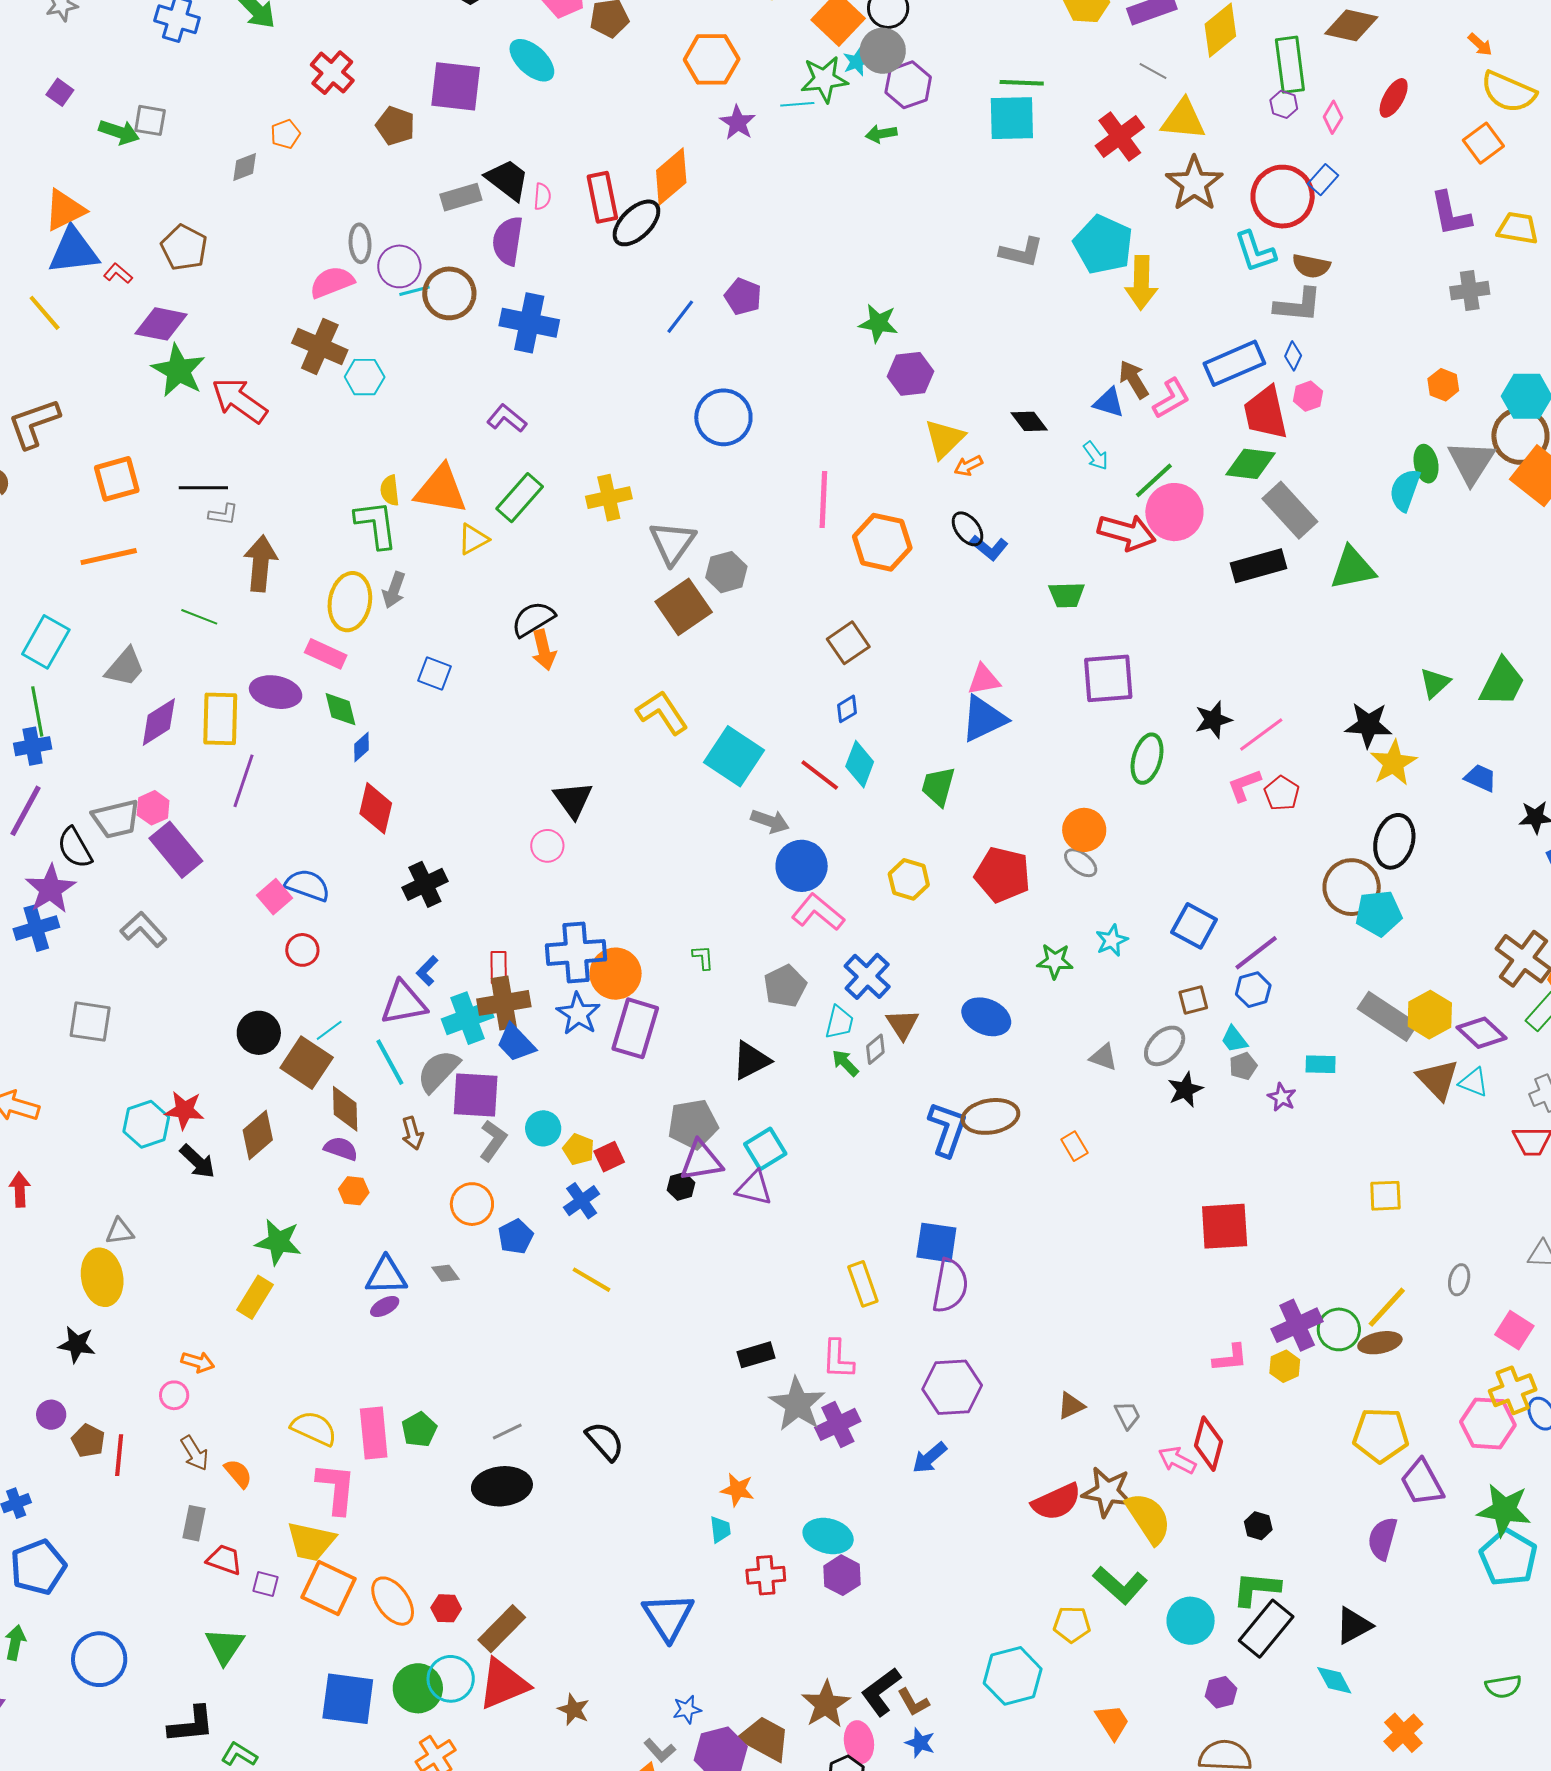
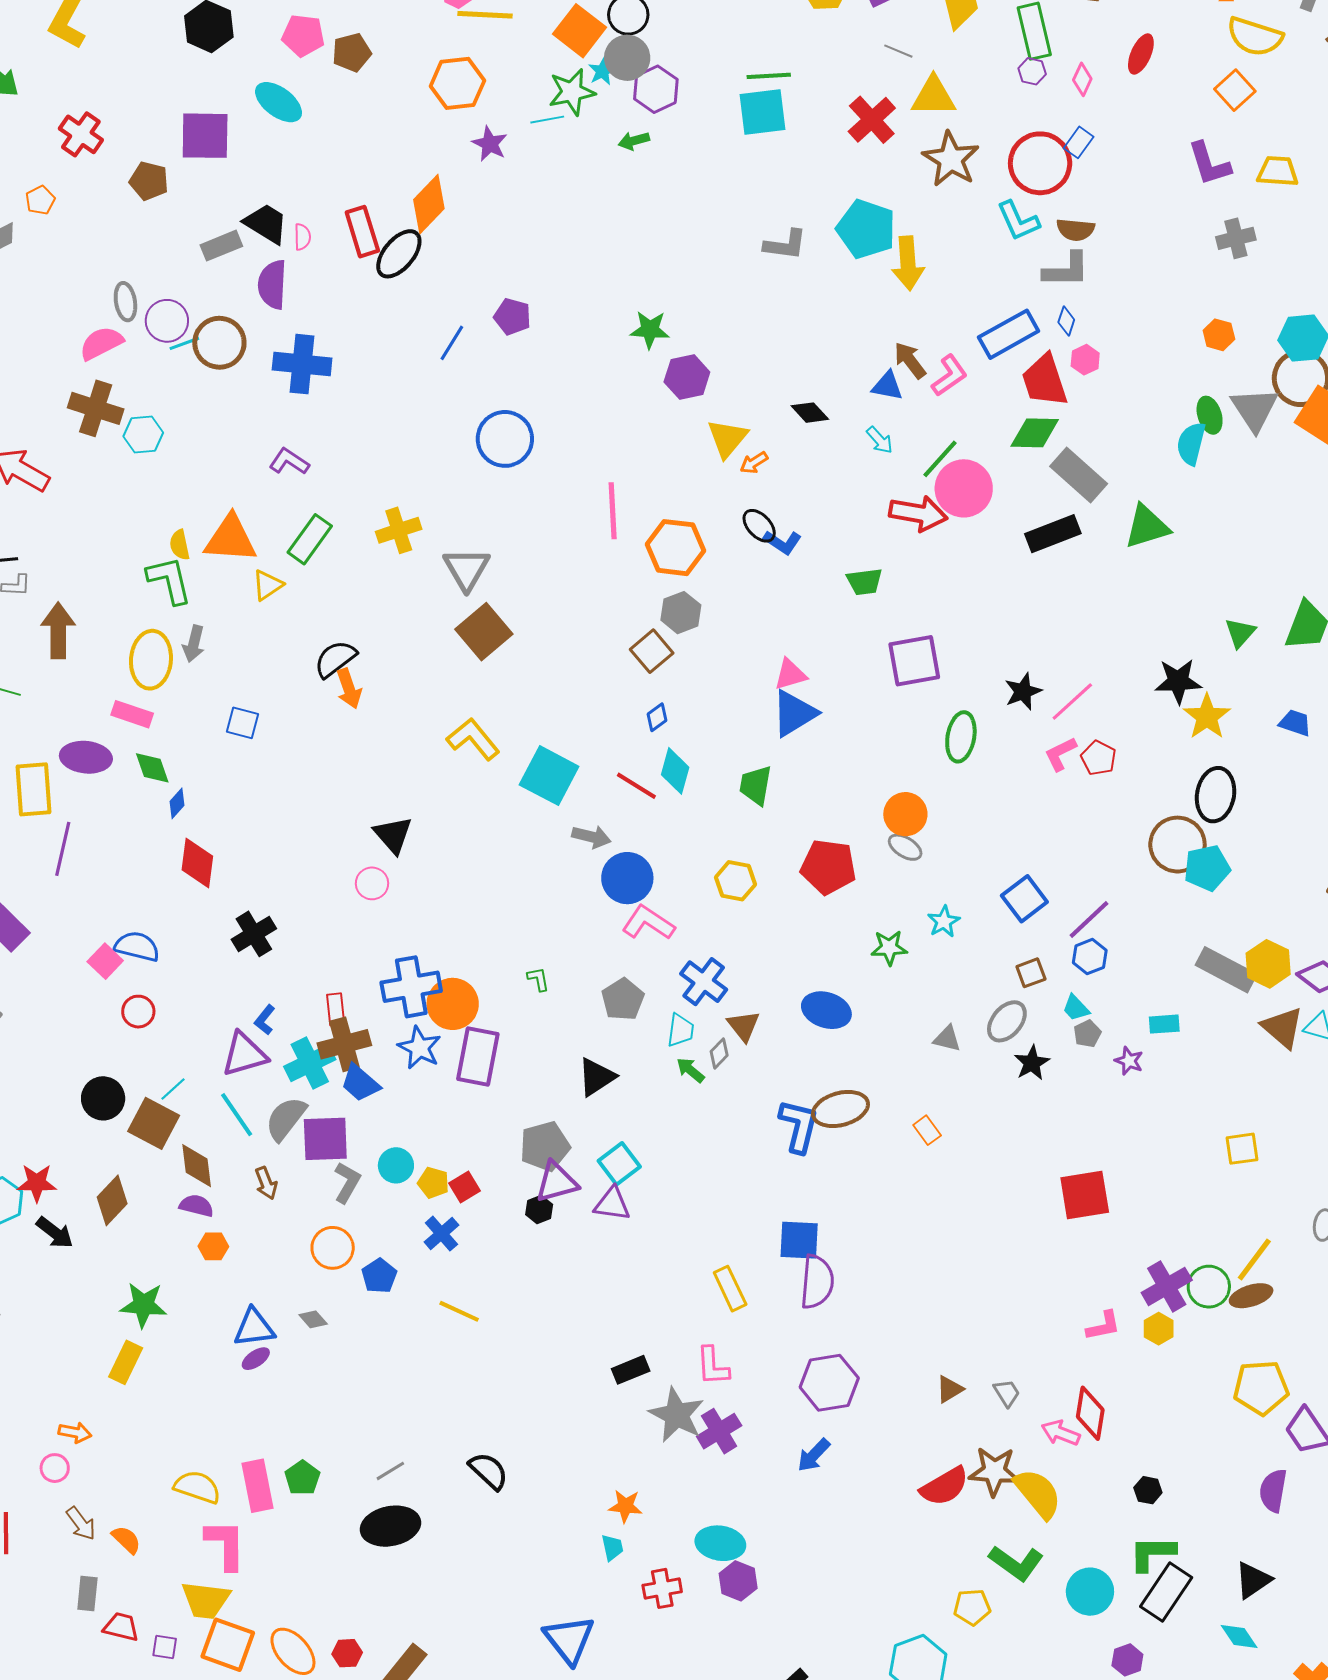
gray hexagon: (726, 572) -> (681, 613), moved
blue square: (1194, 926) -> (1024, 899), turned 30

